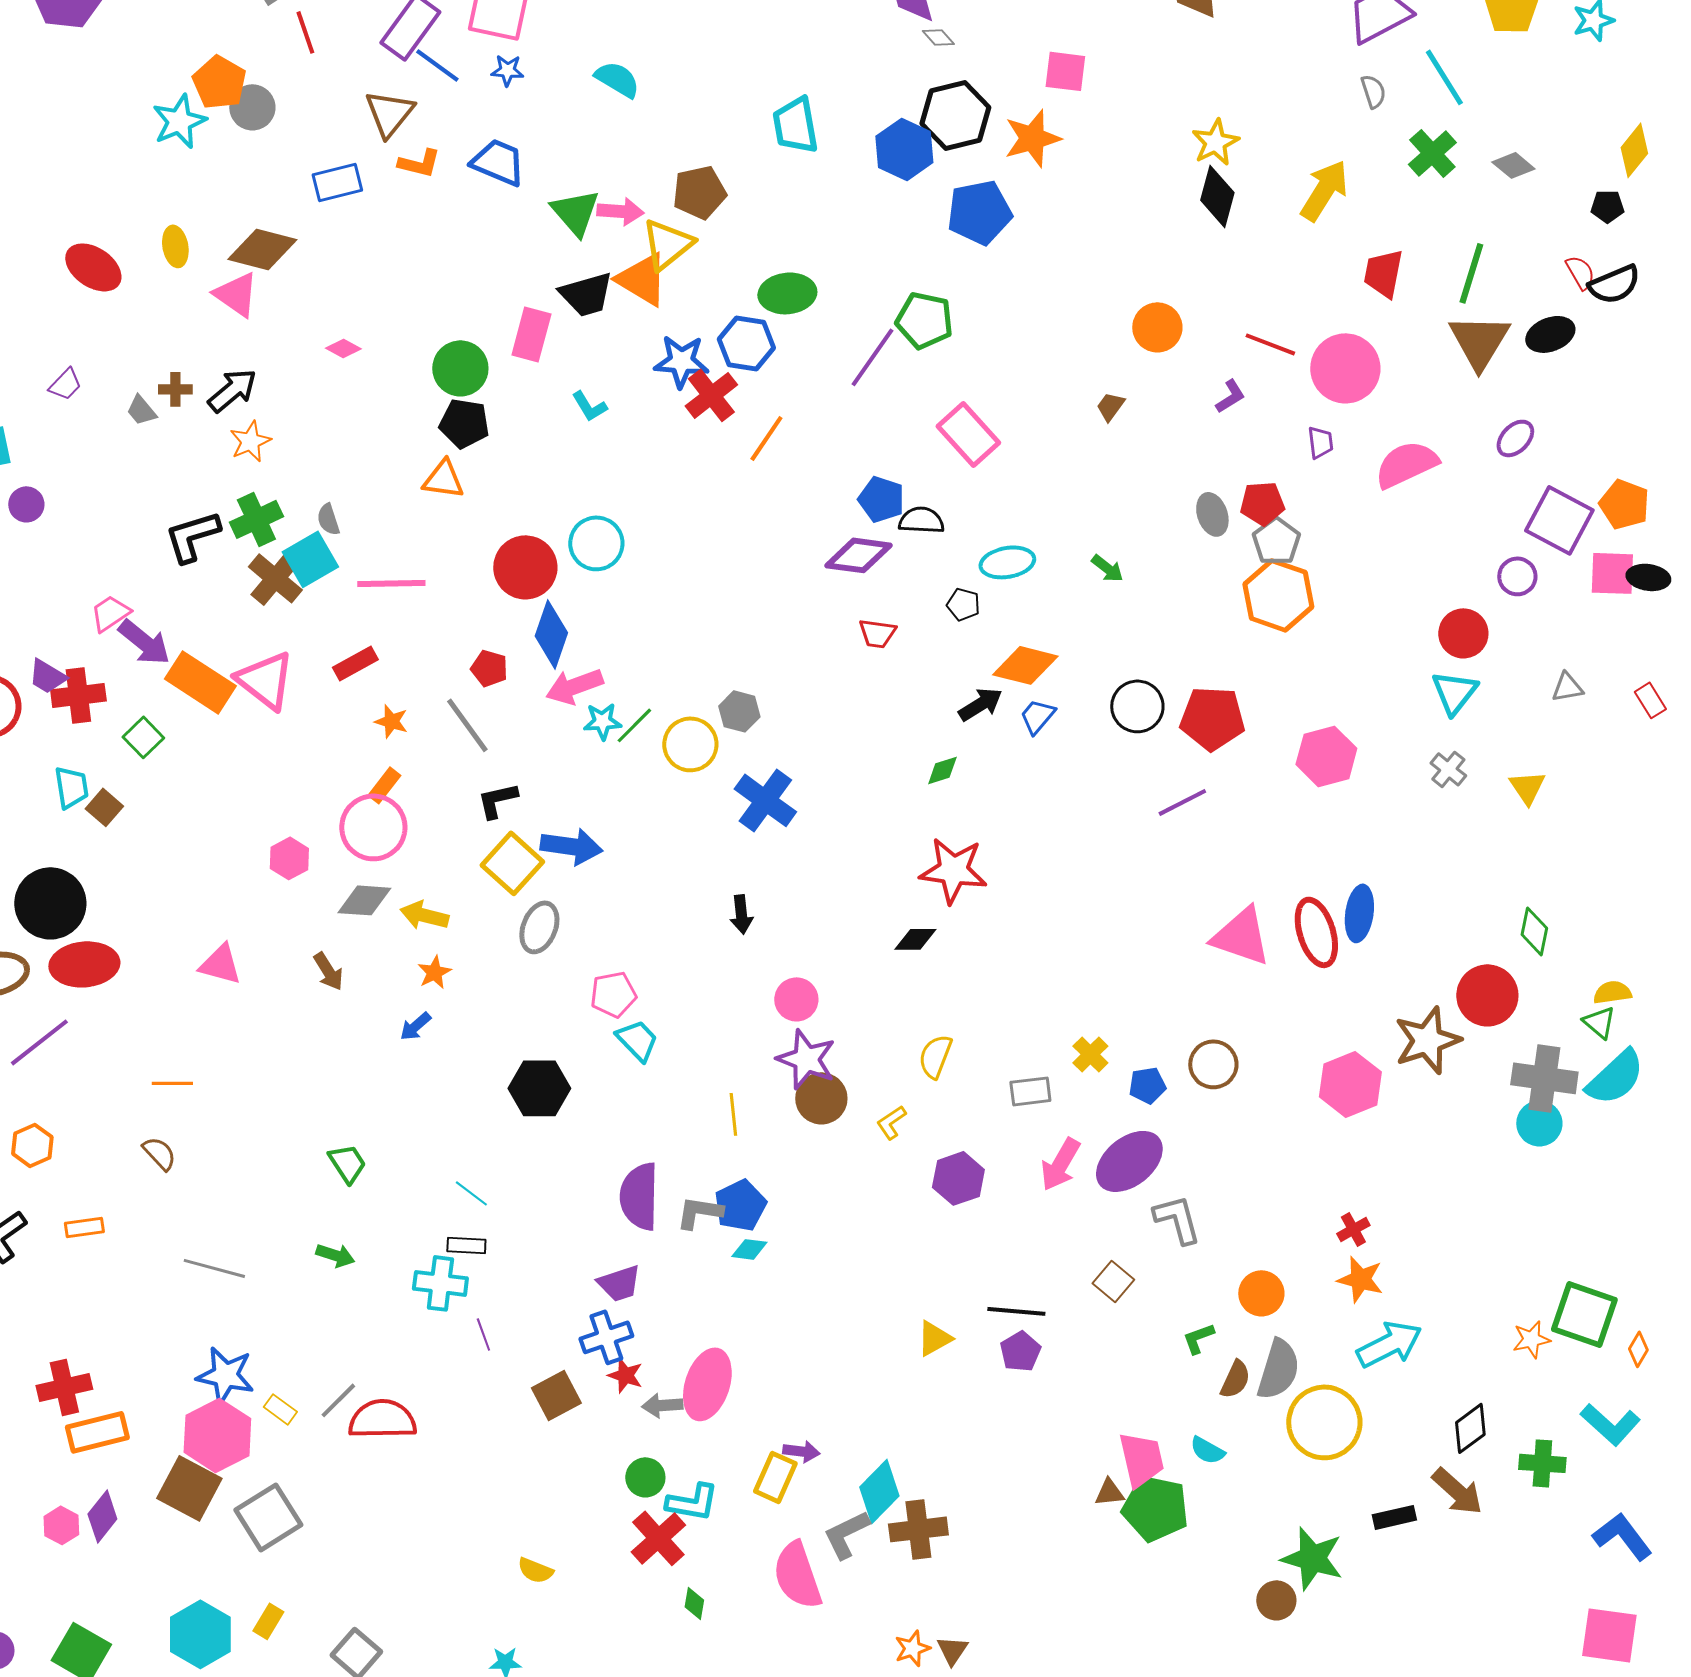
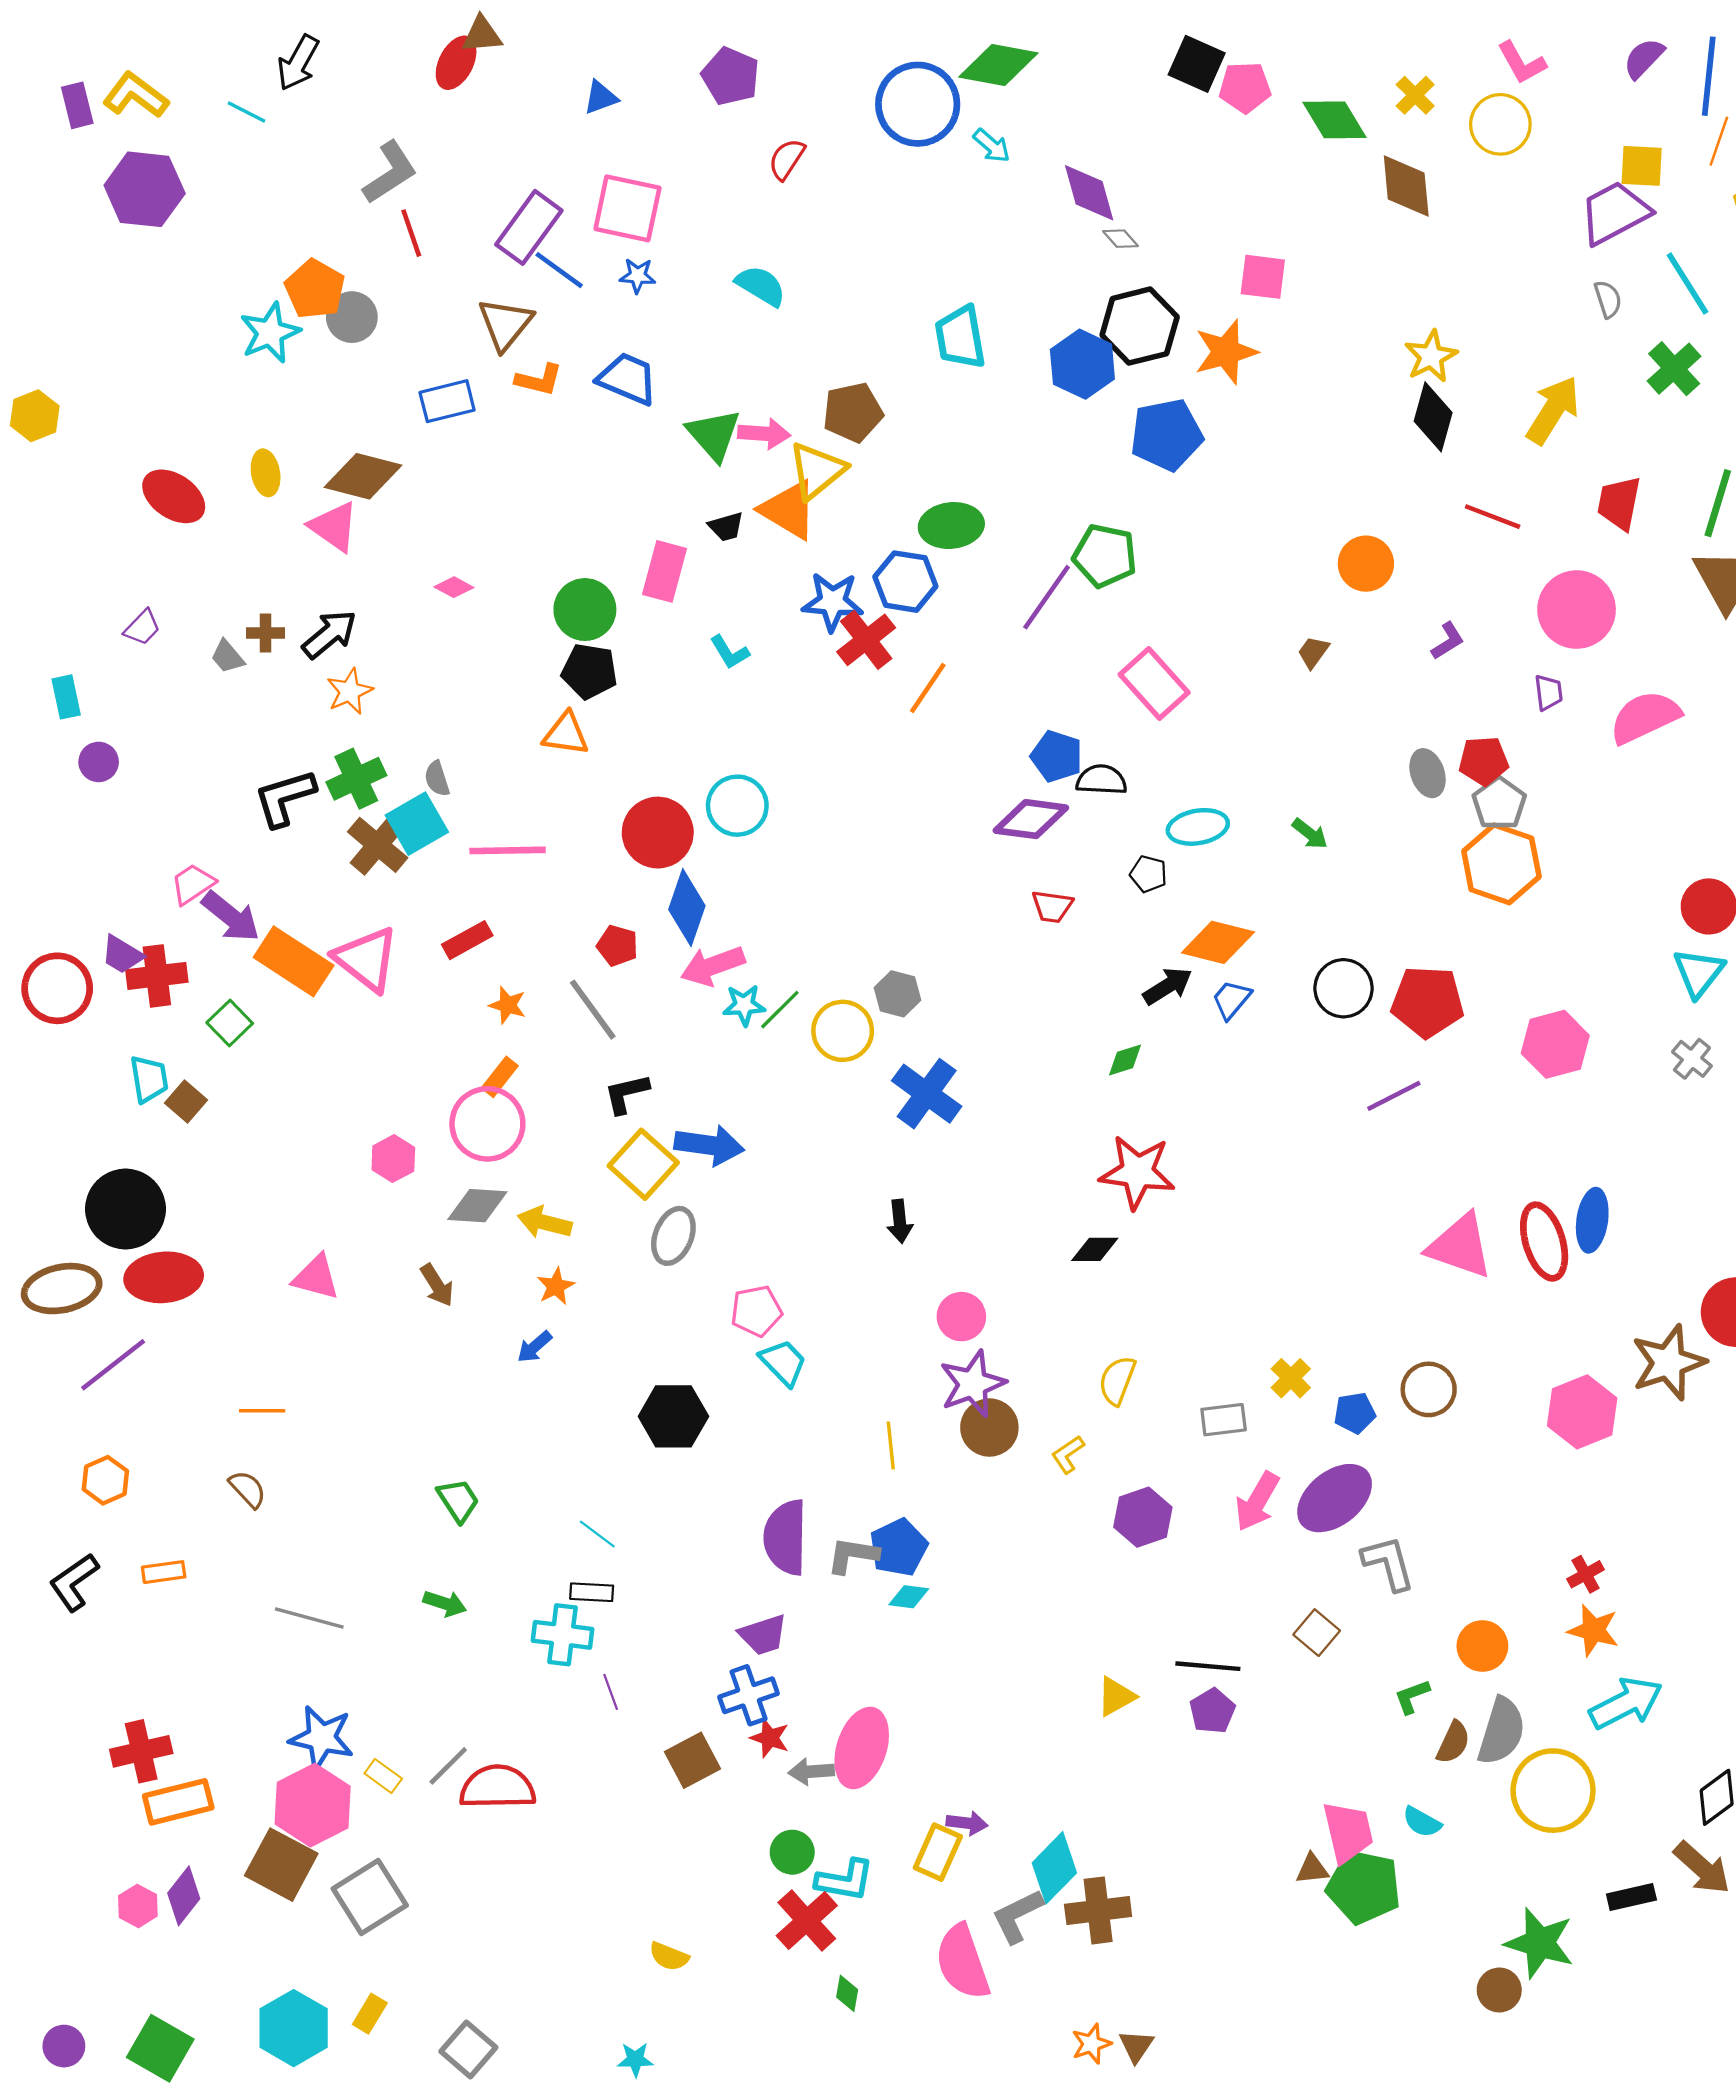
black trapezoid: (586, 294) -> (726, 527), size x0.6
red line: (1270, 344) -> (1493, 517), moved
purple star: (806, 1059) -> (973, 1384), turned 30

